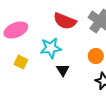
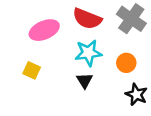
pink ellipse: (16, 30) -> (44, 30), moved
cyan star: (51, 48) -> (88, 53), moved

